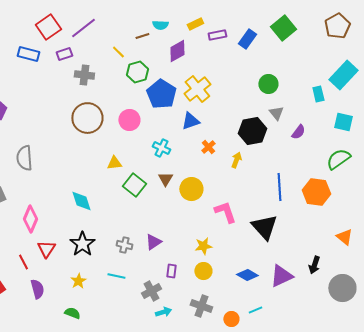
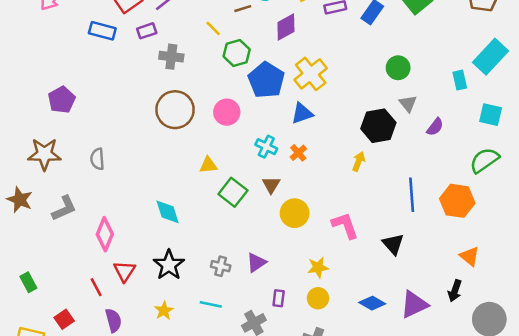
orange cross: (208, 147) -> (298, 153), moved
gray semicircle: (24, 158) -> (97, 159), size x0.7
yellow circle: (191, 189) -> (295, 213), moved
black triangle: (264, 227) -> (393, 244), size x0.7
orange triangle: (344, 237) -> (470, 256), moved

